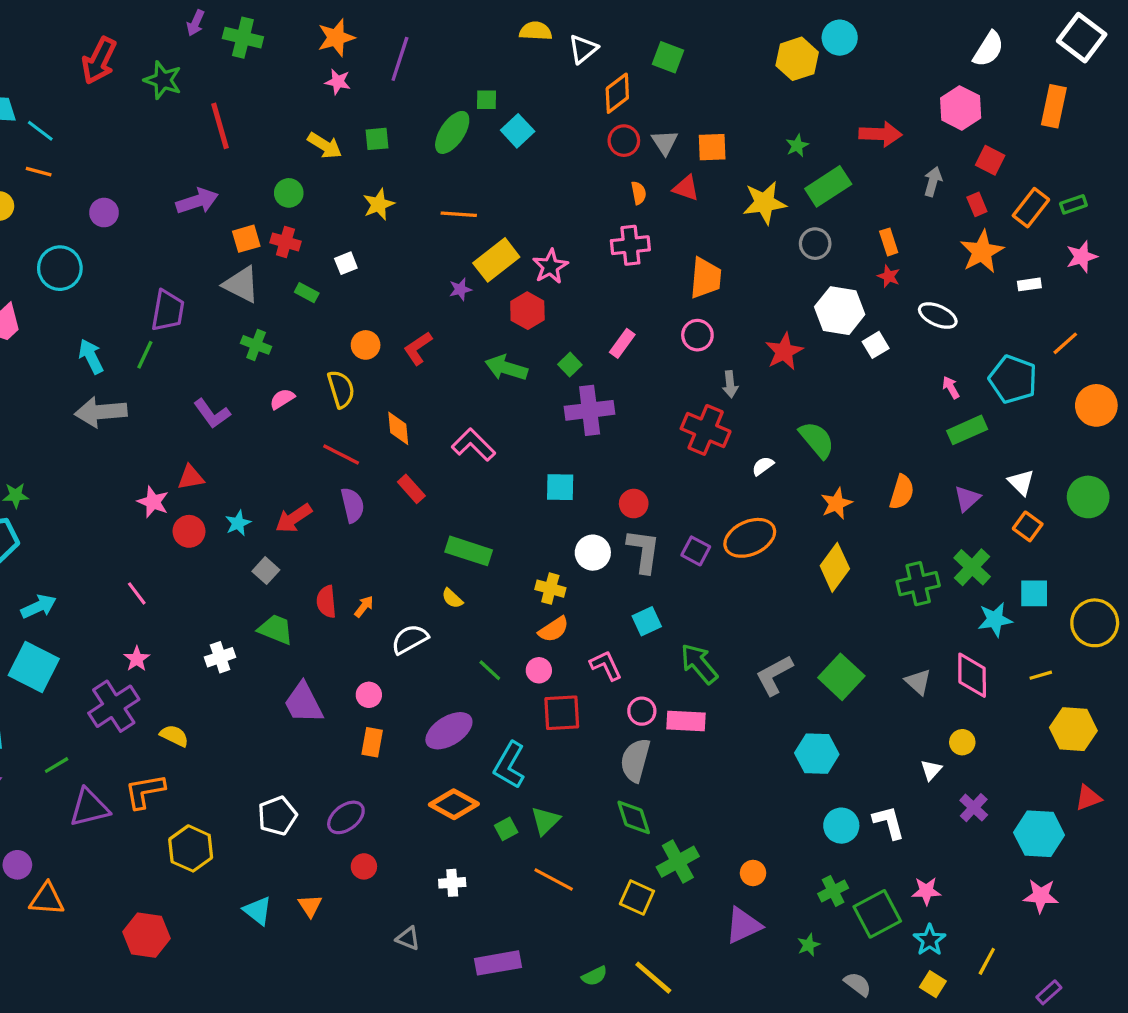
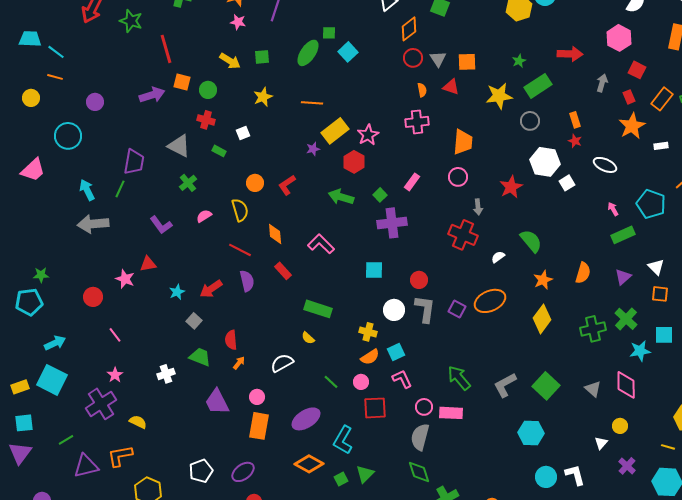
orange square: (246, 239) -> (182, 82), moved, turned 30
green cross: (256, 345) -> (188, 183), turned 30
orange square: (1028, 526) -> (660, 294), turned -30
red circle: (189, 531) -> (93, 297), moved
orange arrow: (364, 607) -> (239, 363), moved
cyan square: (647, 621) -> (396, 352), moved
yellow line: (1041, 675) -> (668, 447), moved, turned 32
orange rectangle: (372, 742) -> (259, 426), size x1.5

